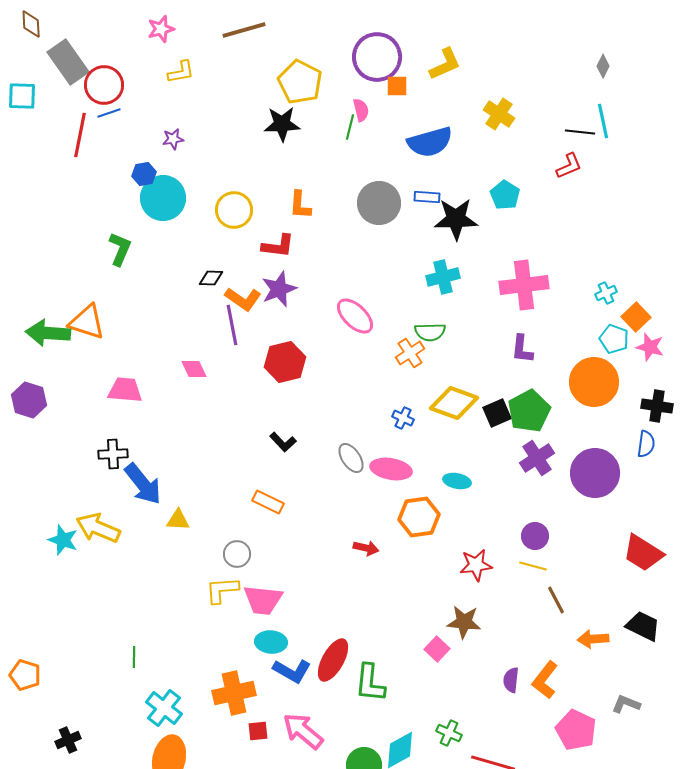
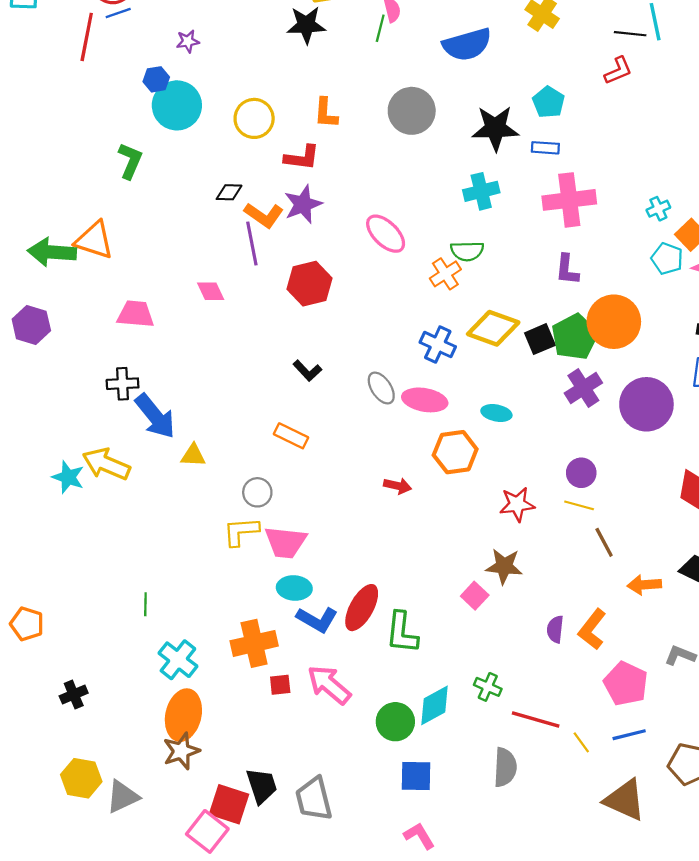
blue rectangle: (427, 197) -> (545, 148), moved
orange circle: (594, 382) -> (614, 322), moved
blue cross: (403, 418) -> (438, 345), size x1.5

